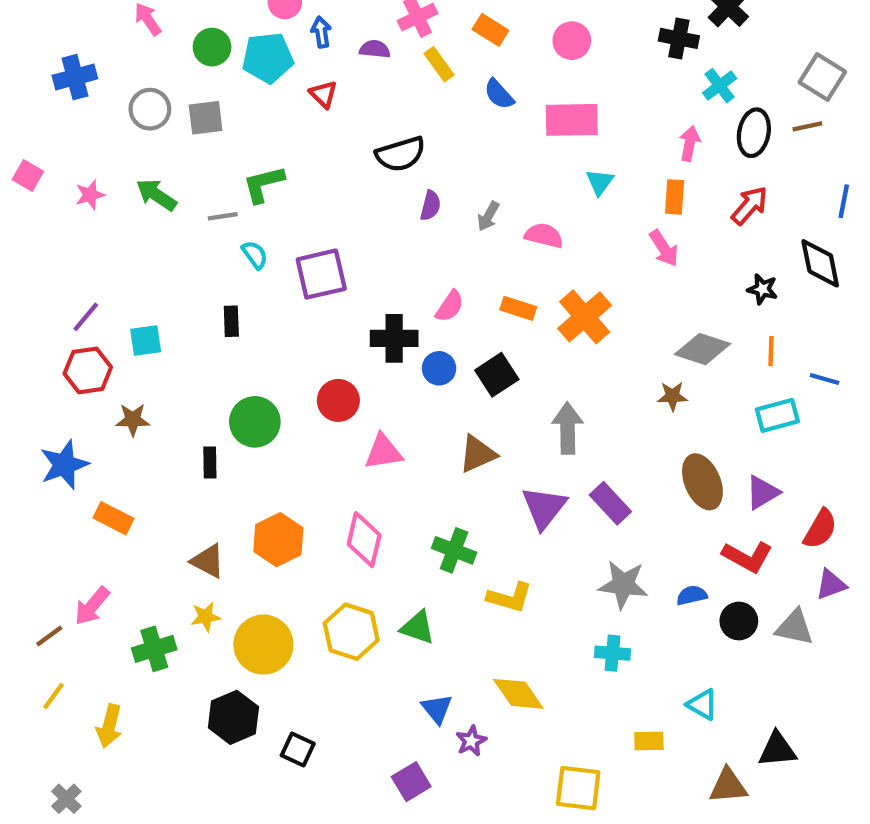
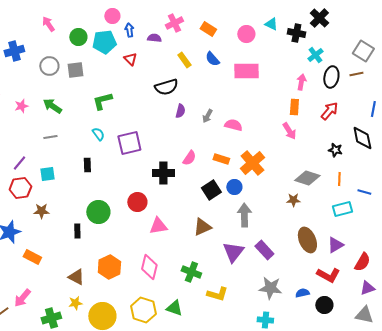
yellow rectangle: (439, 64) -> (184, 60), moved
cyan triangle: (600, 182) -> (271, 24), moved, turned -40
gray line: (223, 216) -> (50, 137), moved
blue circle: (439, 368) -> (234, 187), moved
gray triangle: (795, 627) -> (364, 315), moved

